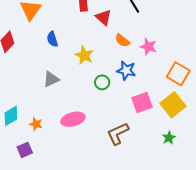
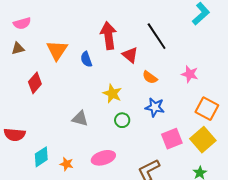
blue semicircle: (52, 39) -> (86, 59), moved
pink star: (148, 47) -> (190, 74), moved
gray triangle: (51, 79) -> (80, 119), turned 42
green circle: (102, 82) -> (122, 120), moved

